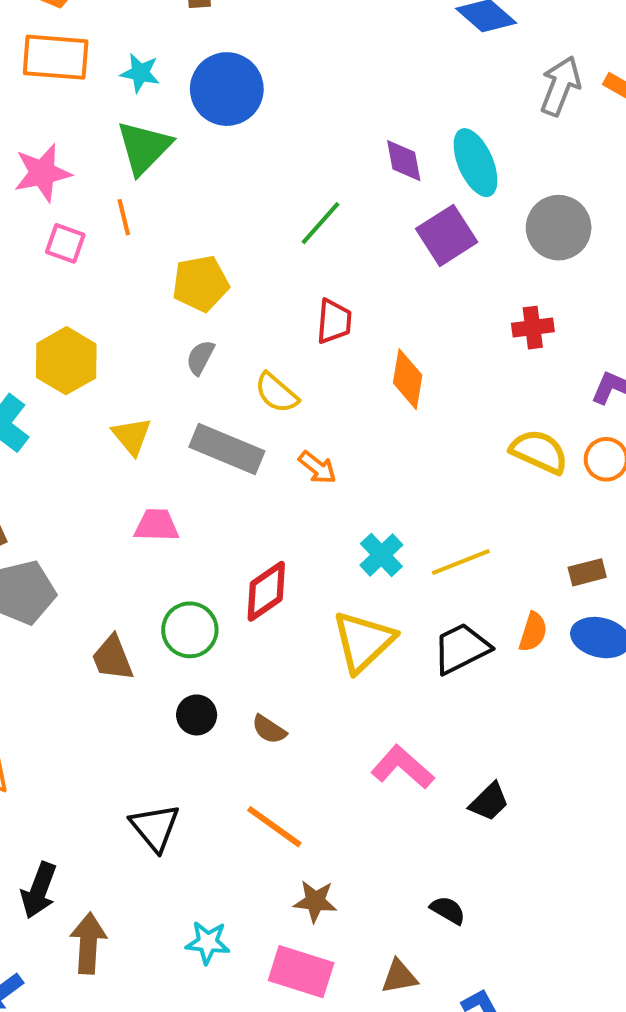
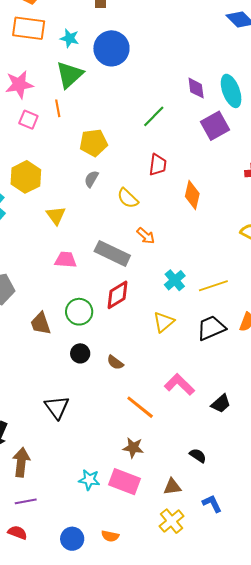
gray rectangle: (227, 449) -> (112, 253), moved
yellow triangle: (363, 641) -> (164, 322), size x0.7
orange line: (274, 827) -> (140, 407), moved
cyan star: (208, 942) -> (89, 480), moved

